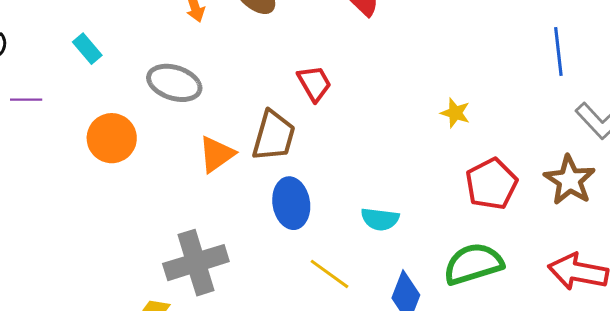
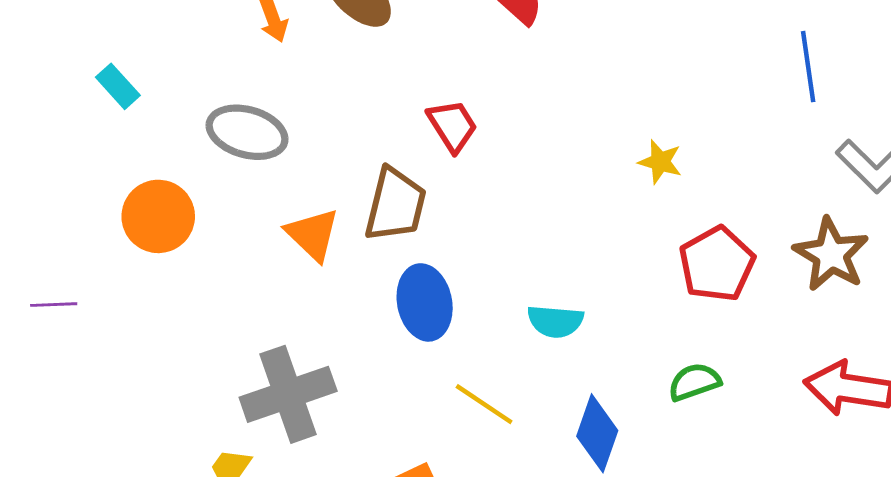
purple line: (26, 100) -> (54, 305), moved
orange triangle: (217, 154) -> (313, 234), turned -39
green semicircle: (473, 264) -> (694, 382), size x0.6

